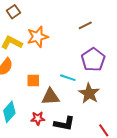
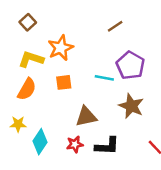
cyan line: (68, 78) -> (104, 78), moved
orange square: (33, 81) -> (64, 82), moved

